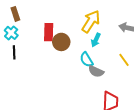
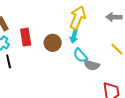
red rectangle: (49, 32) -> (26, 37), moved
cyan arrow: (96, 40) -> (74, 36), moved

